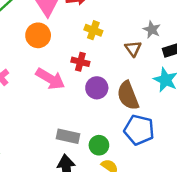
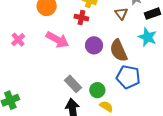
red cross: (80, 62) -> (81, 18), moved
gray rectangle: (68, 136) -> (73, 84), turned 36

